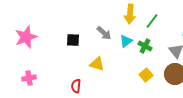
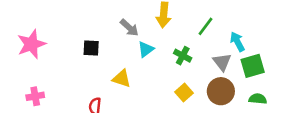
green line: (152, 21) -> (206, 26), moved
gray arrow: (104, 33) -> (129, 28), moved
cyan triangle: (126, 41) -> (146, 49), moved

